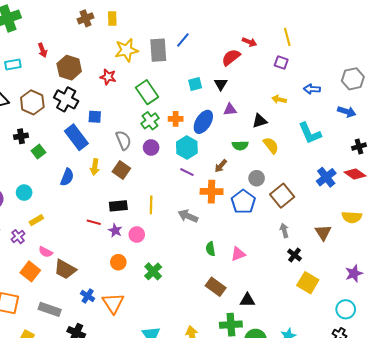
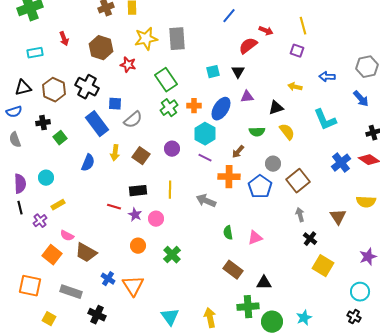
blue line: (183, 40) -> (229, 16), moved
brown hexagon: (69, 68) -> (101, 48), moved
blue arrow: (347, 112) -> (361, 99), turned 30
gray semicircle: (123, 140) -> (133, 120), moved, turned 72
purple circle: (151, 147) -> (172, 149), moved

